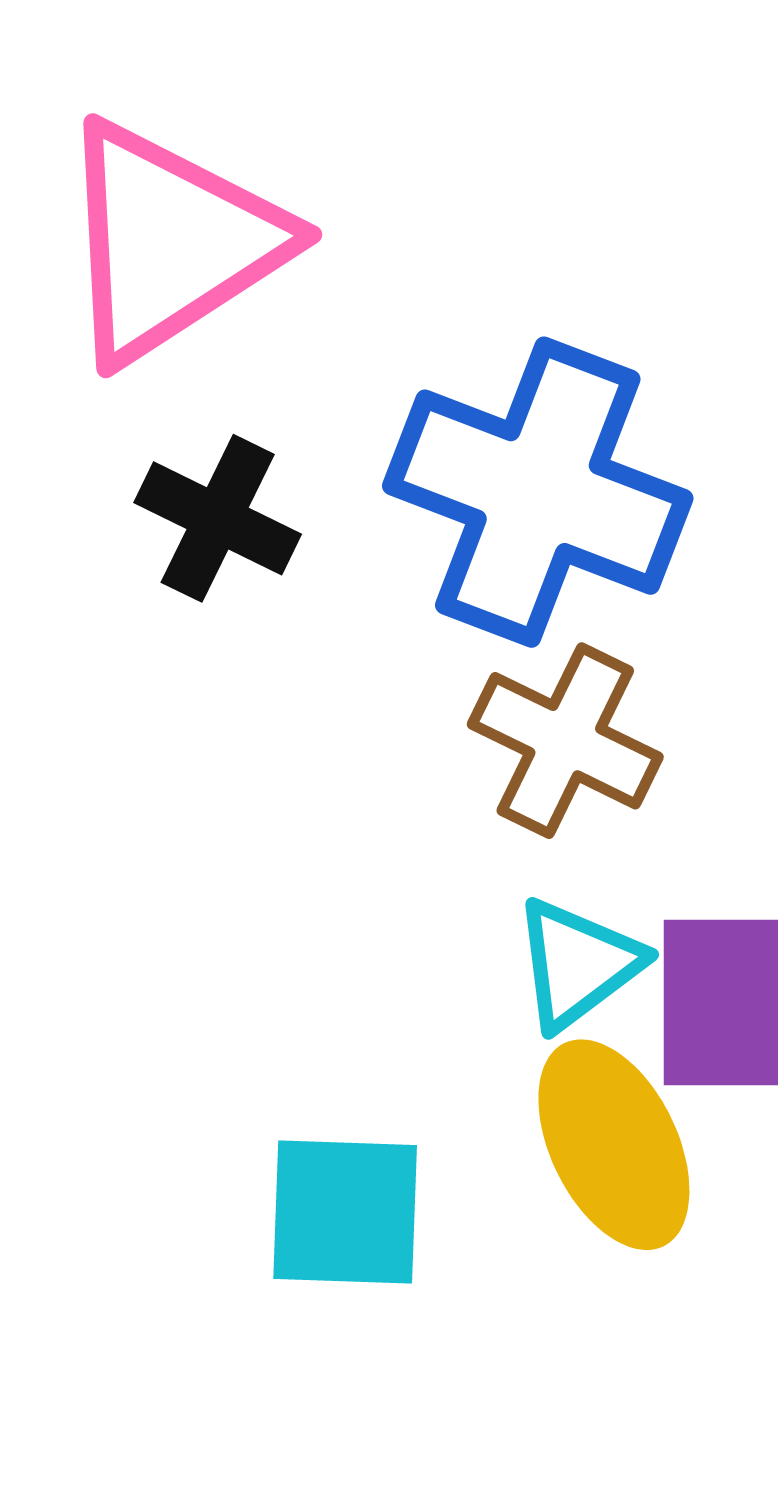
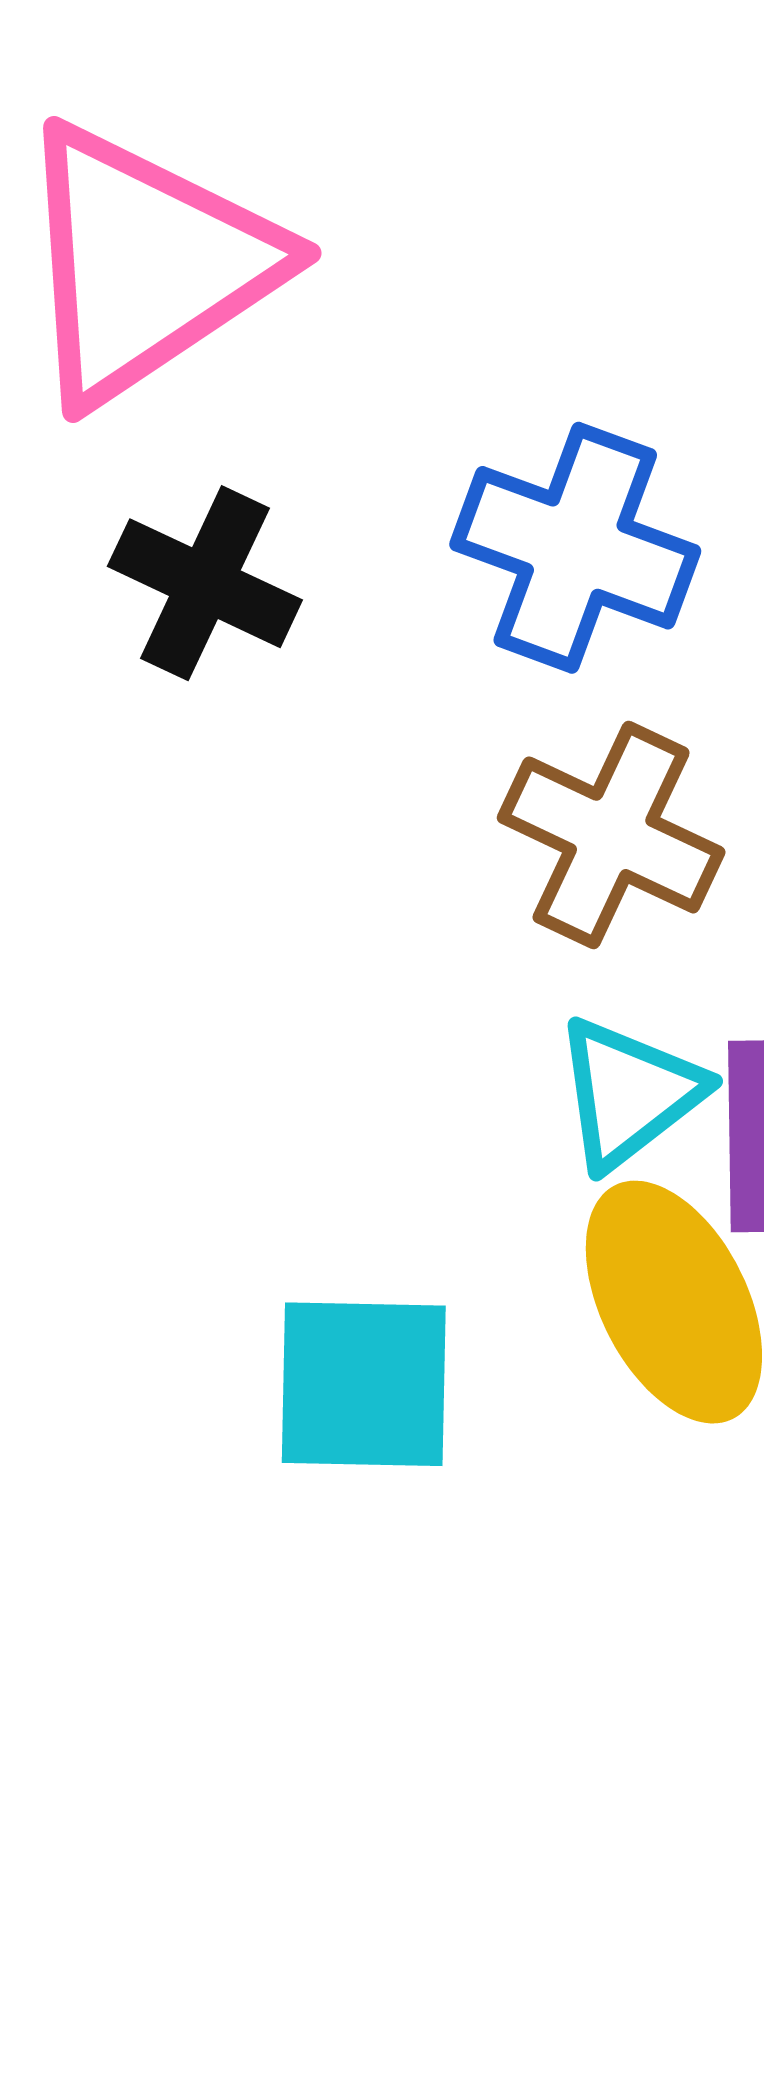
blue cross: (538, 492) -> (575, 548), size x0.7

